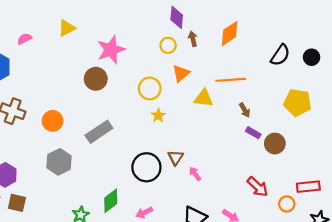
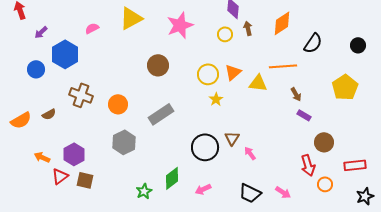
yellow triangle: (67, 28) -> (131, 18), size x1.4
pink star: (111, 50) -> (180, 25), moved
black semicircle: (280, 55) -> (313, 43), moved
orange triangle: (181, 73) -> (233, 72), moved
yellow pentagon: (298, 103) -> (345, 87), turned 30
brown circle: (275, 144) -> (324, 142), moved
red arrow: (258, 187) -> (308, 165), turned 30
orange circle: (287, 204) -> (325, 184), moved

